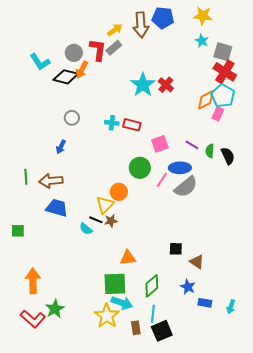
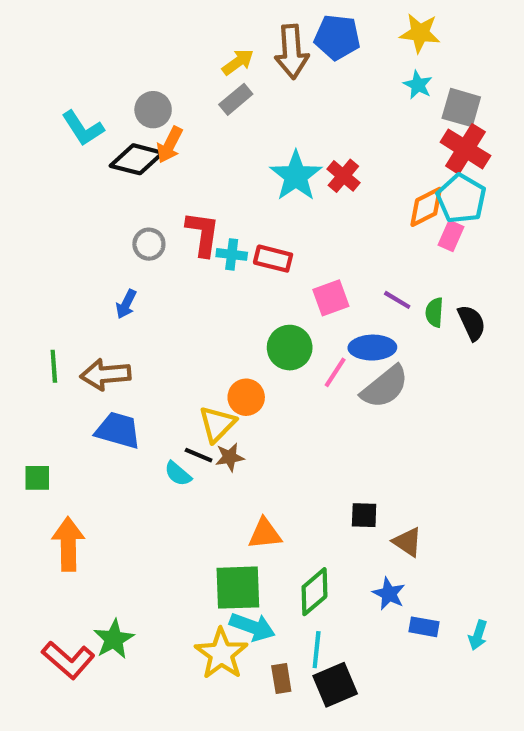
red L-shape: (98, 50) -> (203, 234), moved
orange arrow: (33, 281) -> (68, 544), moved

